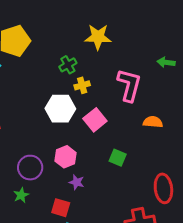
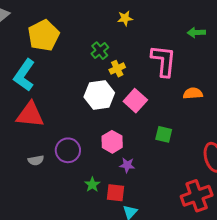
yellow star: (98, 37) -> (125, 18), size x0.6
purple circle: (30, 168) -> (68, 150), moved
green star: (21, 195) -> (92, 185), moved

